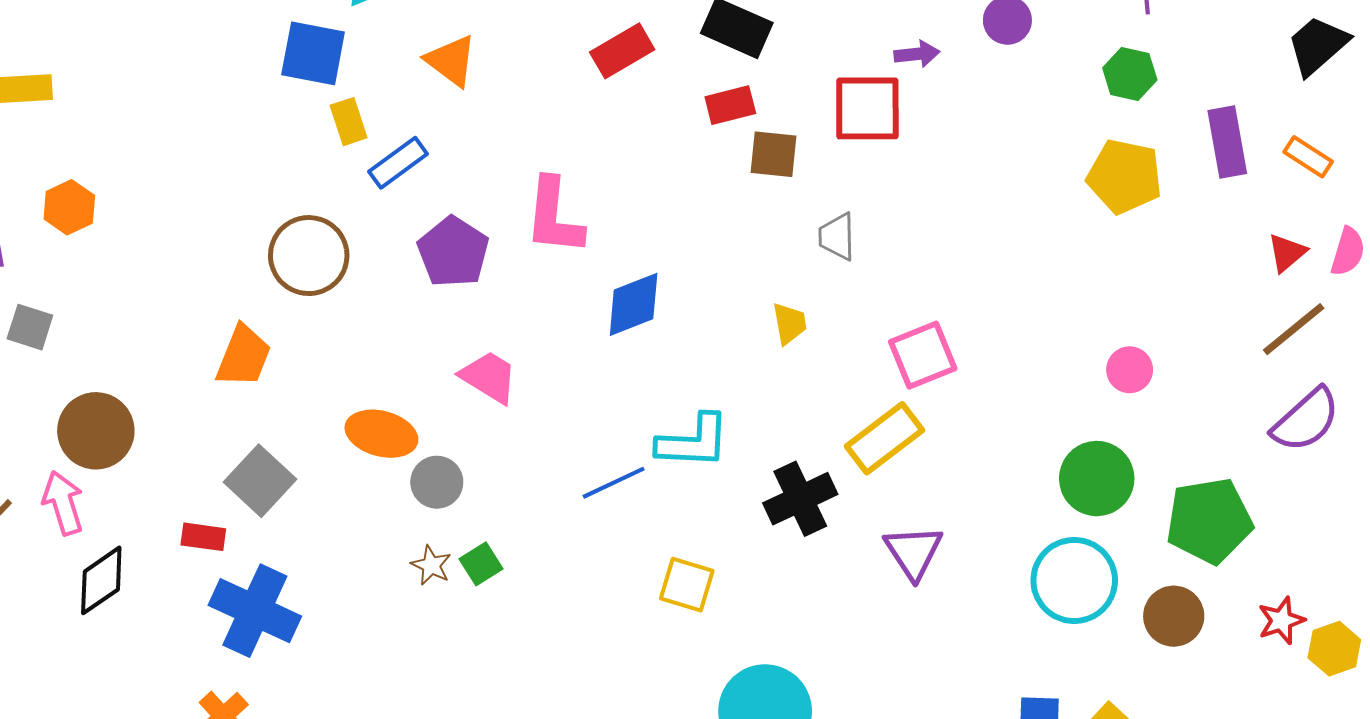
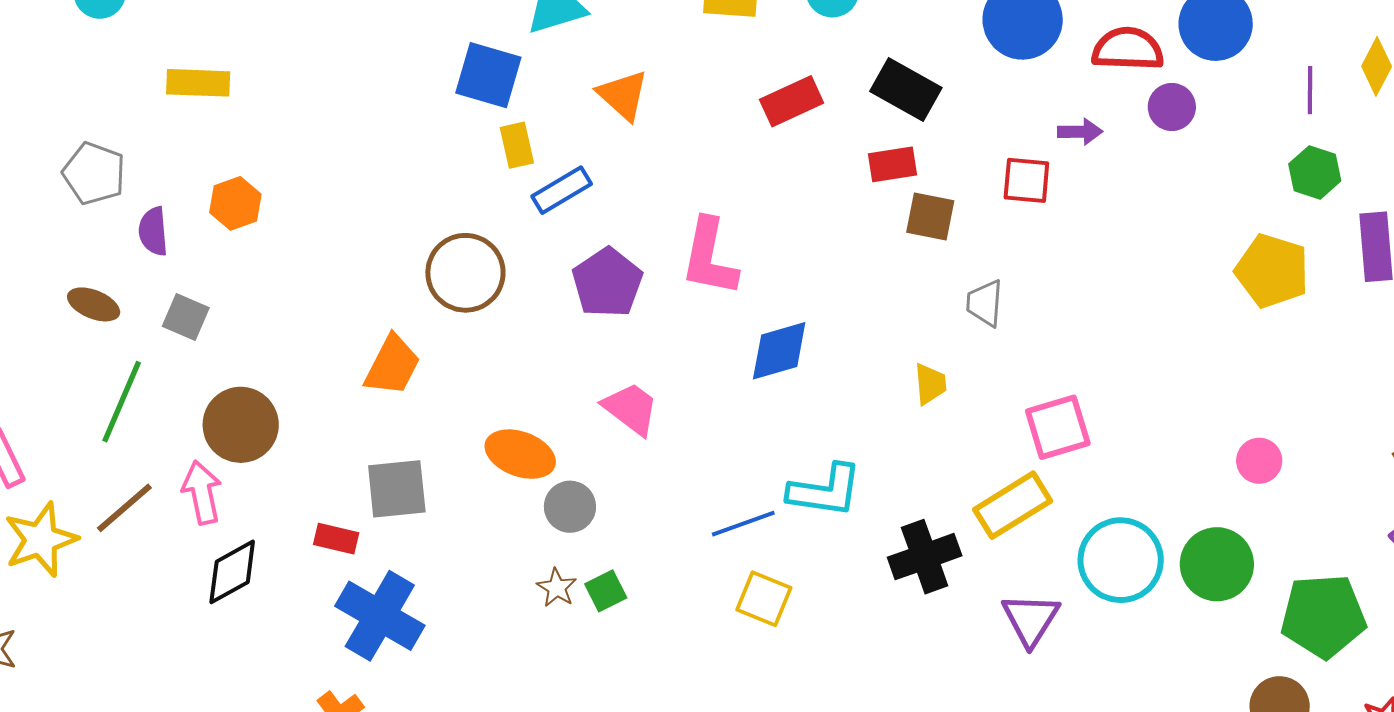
green hexagon: (1130, 74) -> (1315, 172), moved
red square: (867, 108) -> (1026, 180), size x0.7
gray square: (260, 481) -> (397, 489), turned 36
cyan circle: (1074, 580) -> (1121, 560), moved
yellow square: (687, 585) -> (764, 599), moved

